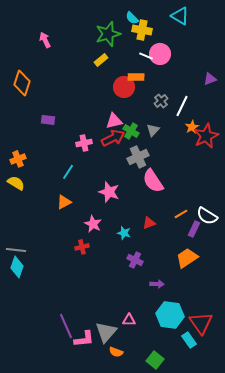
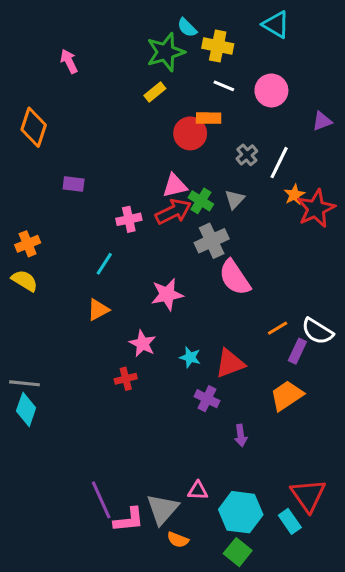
cyan semicircle: (132, 18) -> (187, 28), moved
pink circle: (160, 54) -> (271, 90), moved
pink star: (109, 192) -> (167, 294), turned -30
red triangle: (149, 223) -> (230, 363), moved, size x1.5
purple arrow: (157, 284) -> (241, 435), turned 80
cyan hexagon: (170, 315) -> (241, 512), moved

